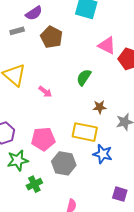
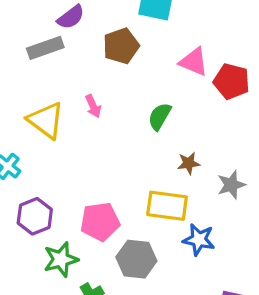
gray rectangle: (17, 31) -> (45, 48), size x1.5
brown pentagon: (52, 37) -> (121, 46), moved, turned 30
pink arrow: (45, 92) -> (93, 106), moved, turned 32

